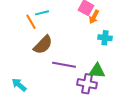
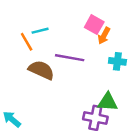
brown semicircle: (43, 45) -> (41, 70), turned -110
purple line: (64, 65) -> (70, 58), moved

